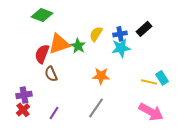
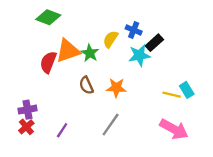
black rectangle: (144, 29) -> (154, 43), moved
blue cross: (120, 34) -> (134, 30), moved, turned 32
brown semicircle: (51, 74) -> (86, 85), moved

